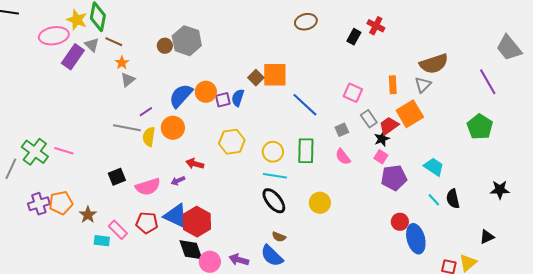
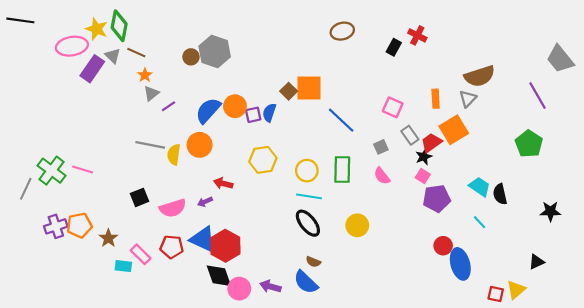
purple line: (146, 112) -> (168, 106), moved
black semicircle: (453, 199) -> (500, 194), moved

